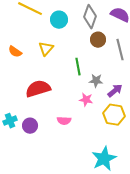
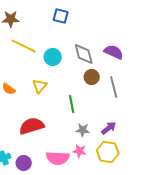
gray diamond: (90, 17) -> (84, 54), turned -35
gray star: (96, 81) -> (83, 130), moved
pink star: (86, 100) -> (80, 151), moved
pink semicircle: (64, 121) -> (58, 158), size x1.6

